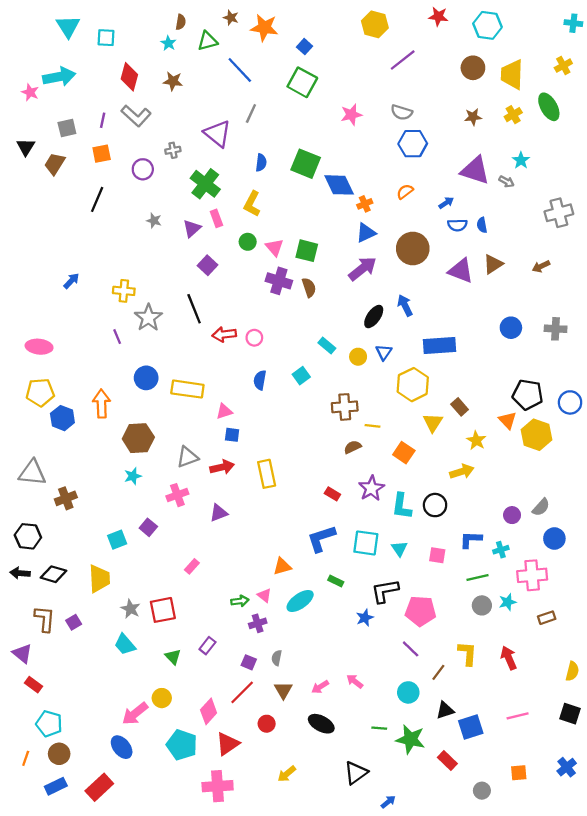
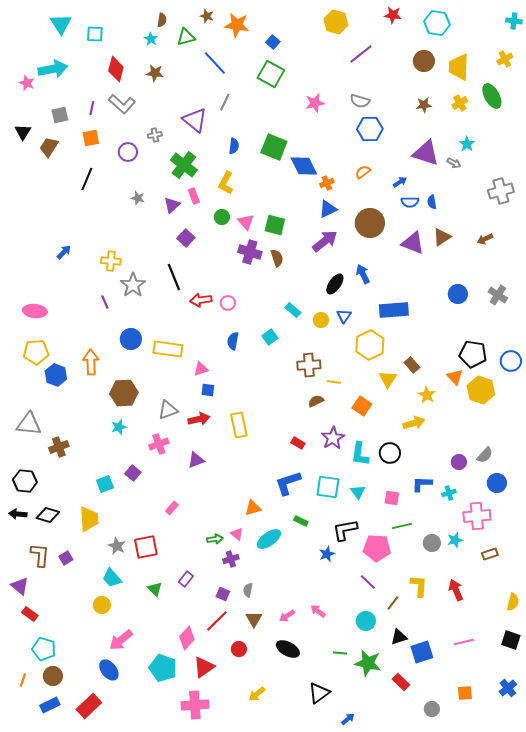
gray cross: (556, 329) -> (498, 295), turned 30
green line: (477, 578) -> (402, 526), moved
yellow circle: (162, 698) -> (102, 605), moved

